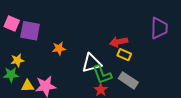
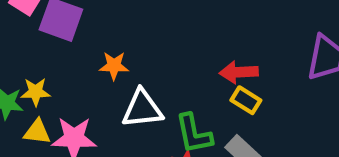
yellow star: (17, 60) -> (36, 92), moved
white triangle: (92, 63) -> (142, 109), moved

